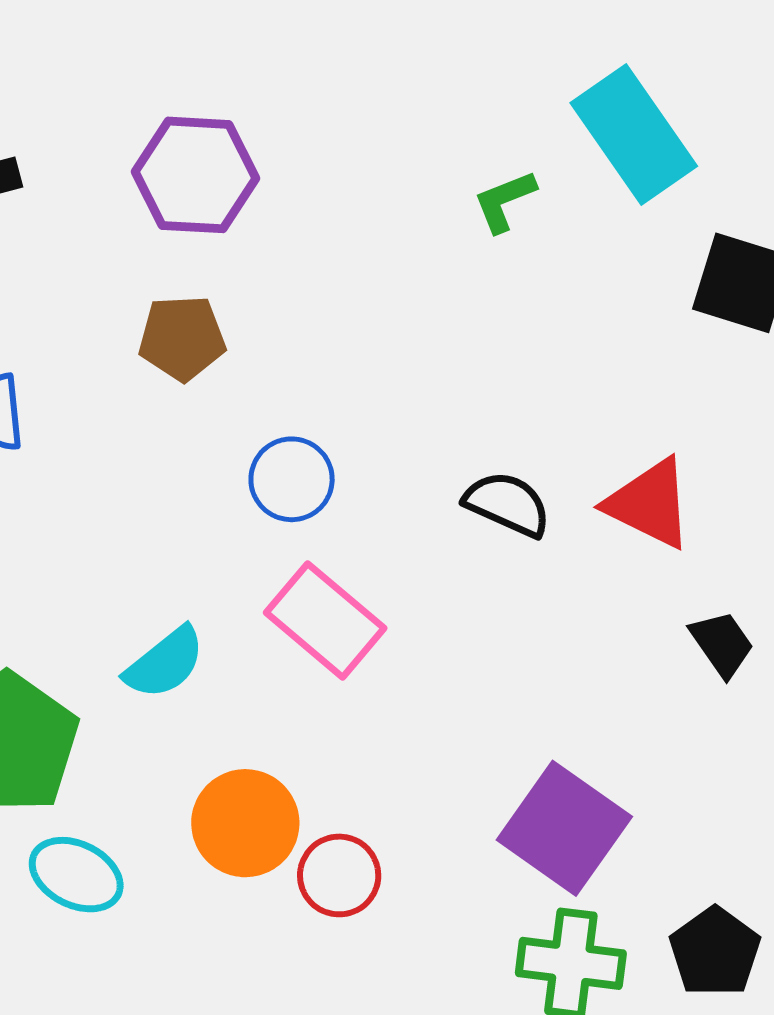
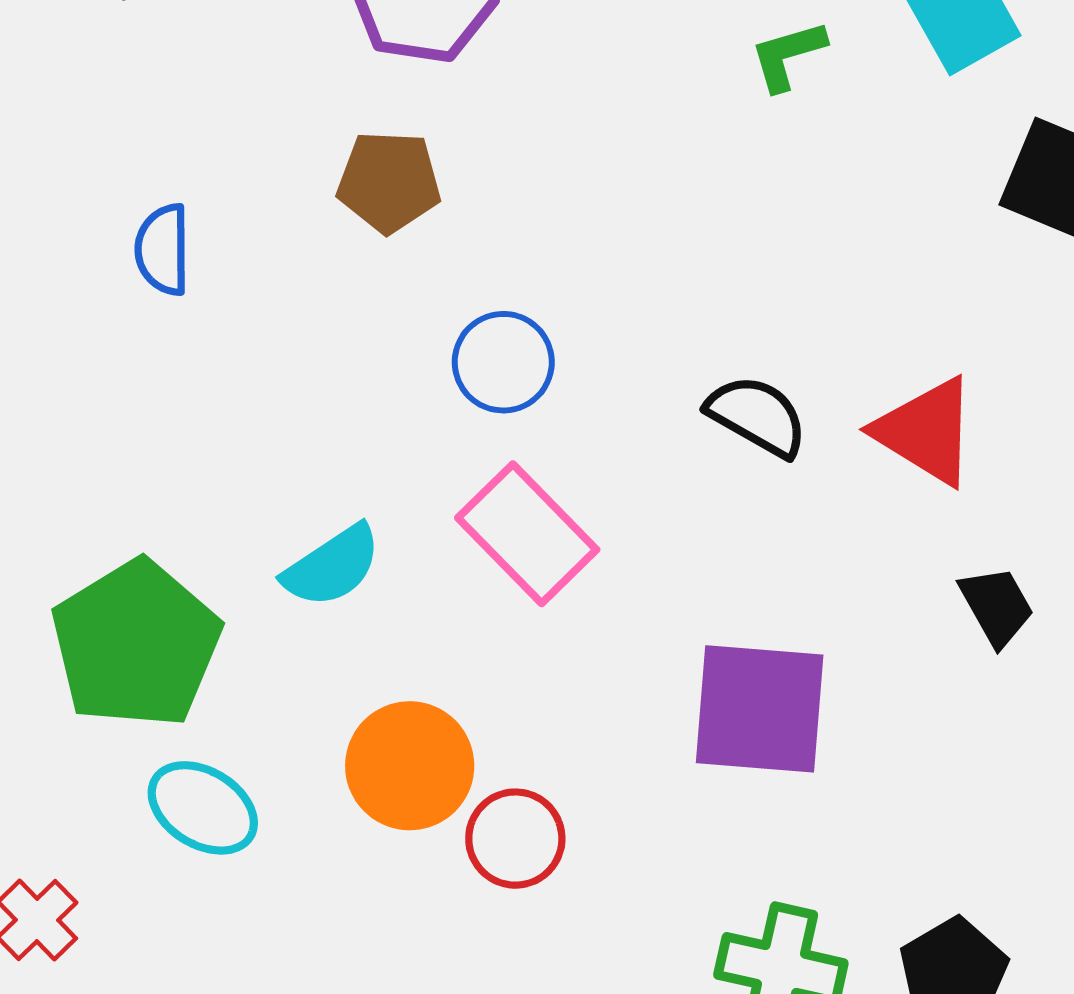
purple square: (564, 828) -> (760, 709), moved, turned -36

